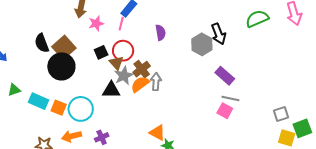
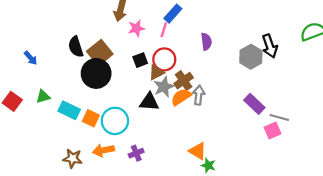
brown triangle: (116, 63) -> (156, 72), turned 42
purple rectangle: (225, 76) -> (254, 104), moved
pink square: (225, 111) -> (273, 131), turned 35

